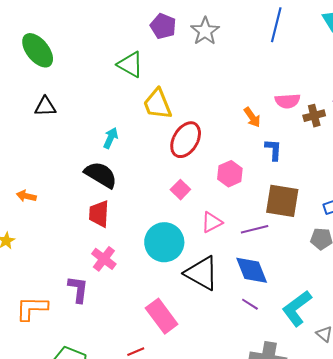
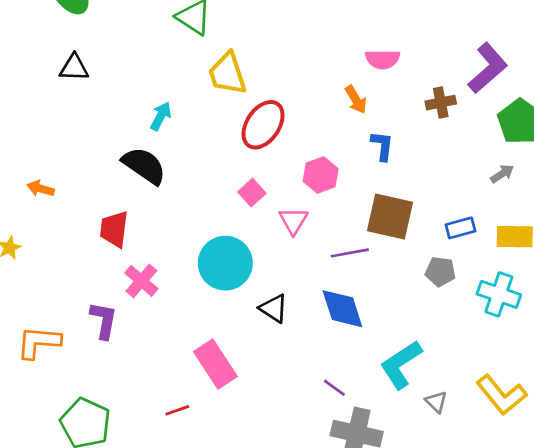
pink semicircle: (288, 101) -> (383, 59), moved
red trapezoid: (99, 214) -> (114, 229), moved
pink triangle: (212, 222) -> (293, 221), moved, turned -35
black triangle: (202, 273) -> (274, 308), size x0.6
purple line: (250, 304) -> (334, 388), moved

